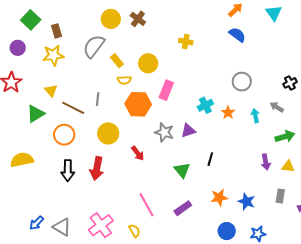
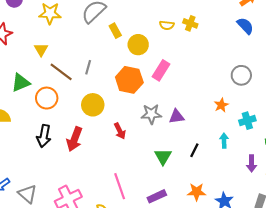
yellow circle: (148, 63) -> (138, 45), moved
yellow semicircle: (124, 80) -> (167, 25), moved
cyan cross: (205, 105) -> (247, 121), moved
green triangle: (36, 114) -> (21, 83), moved
cyan arrow: (255, 116) -> (224, 140), moved
gray star: (164, 132) -> (151, 114), turned -30

